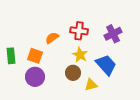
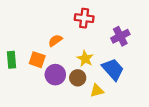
red cross: (79, 31) -> (84, 18), moved
purple circle: (35, 77) -> (55, 75), moved

